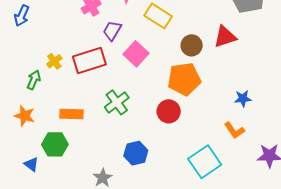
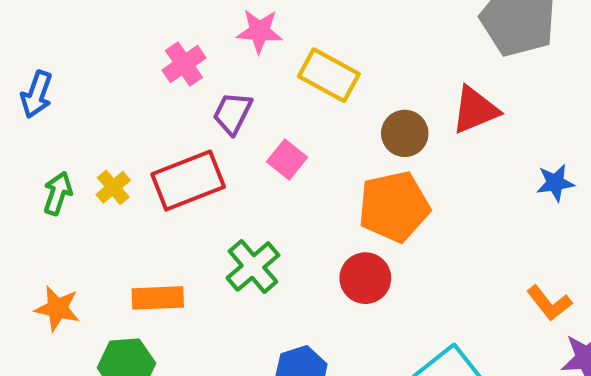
pink square: (136, 54) -> (287, 159), size x0.7
green arrow: (34, 80) -> (58, 193), moved
blue star: (243, 99) -> (555, 183), moved
orange L-shape: (234, 130) -> (549, 303), moved

